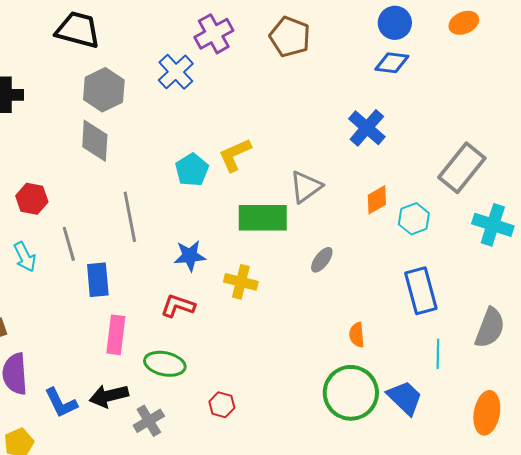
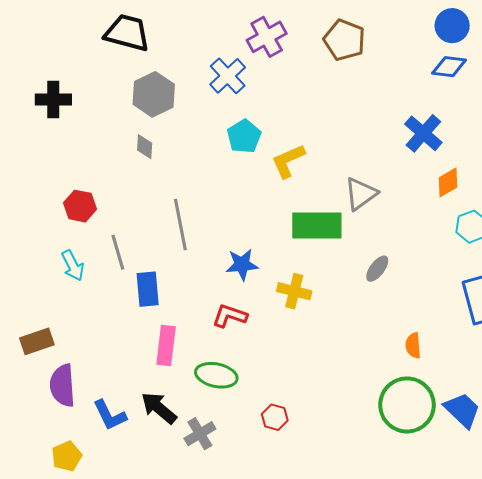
gray diamond: (95, 141) -> (145, 147), size x0.6
cyan pentagon: (192, 170) -> (244, 136), moved
orange diamond: (377, 200) -> (448, 182), moved
black arrow: (109, 396) -> (159, 408), turned 54

